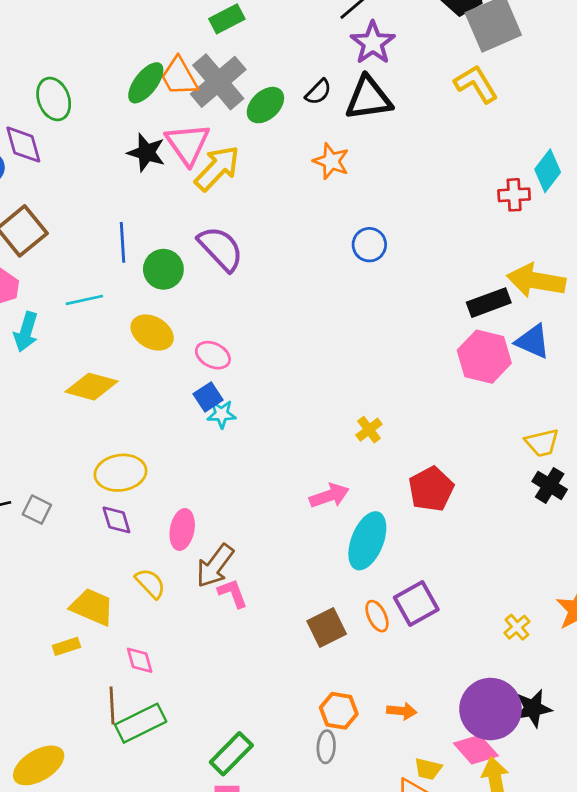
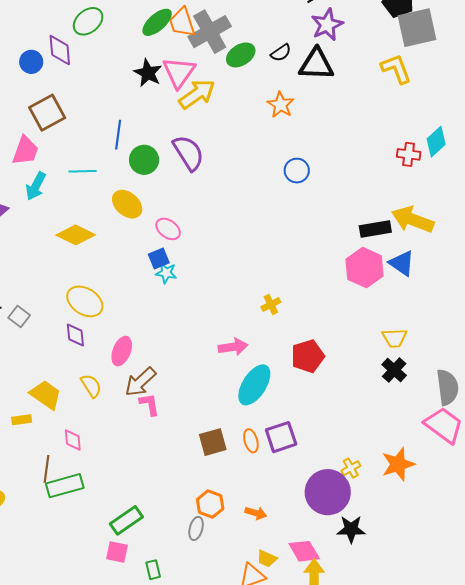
green ellipse: (54, 99) -> (88, 21), turned 60
yellow ellipse: (121, 473) -> (85, 301), turned 30
purple circle: (491, 709) -> (328, 492), moved

